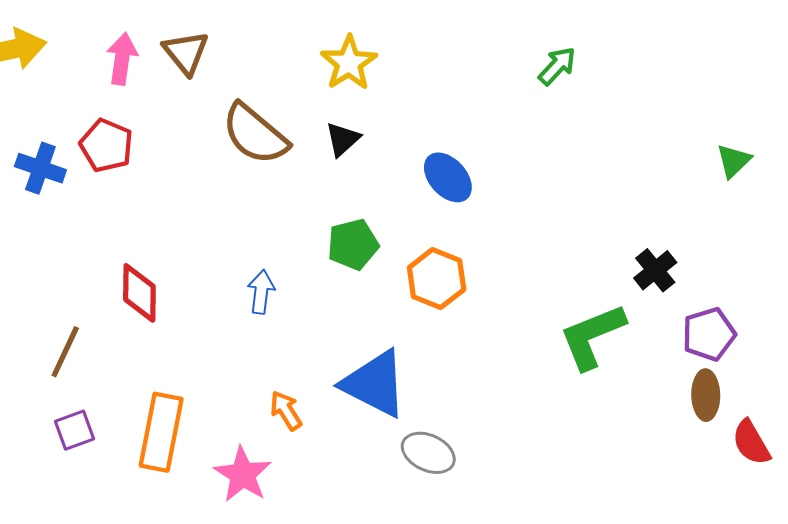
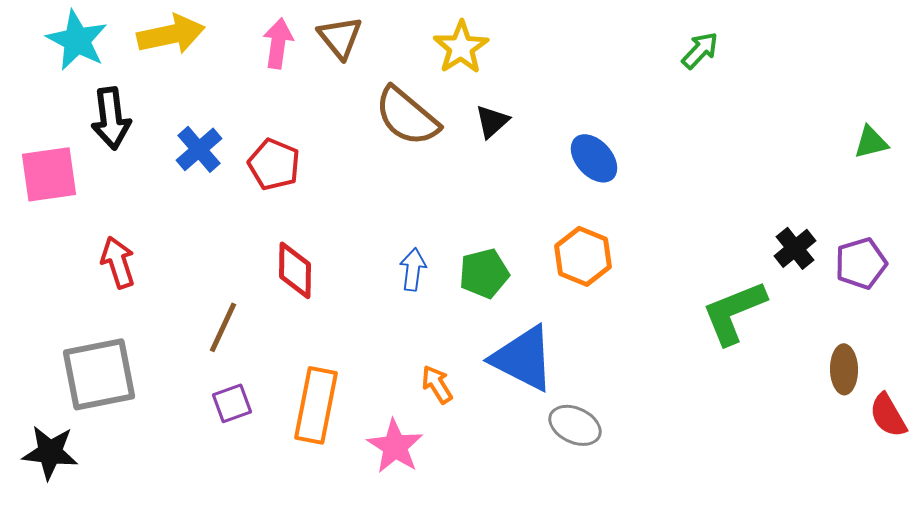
yellow star: (349, 63) -> (461, 47), moved
red pentagon: (106, 145) -> (274, 164), moved
green triangle: (734, 161) -> (871, 142), turned 30
blue cross: (40, 168) -> (199, 149), turned 30
green pentagon: (353, 244) -> (484, 273), moved
purple pentagon: (709, 334) -> (861, 263), moved

